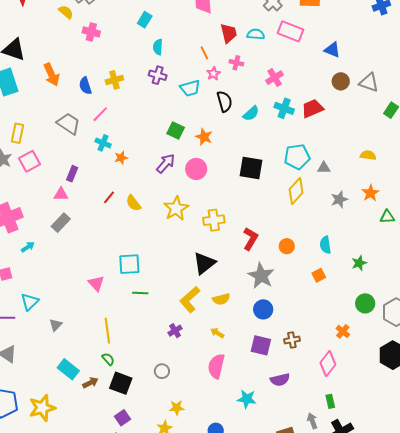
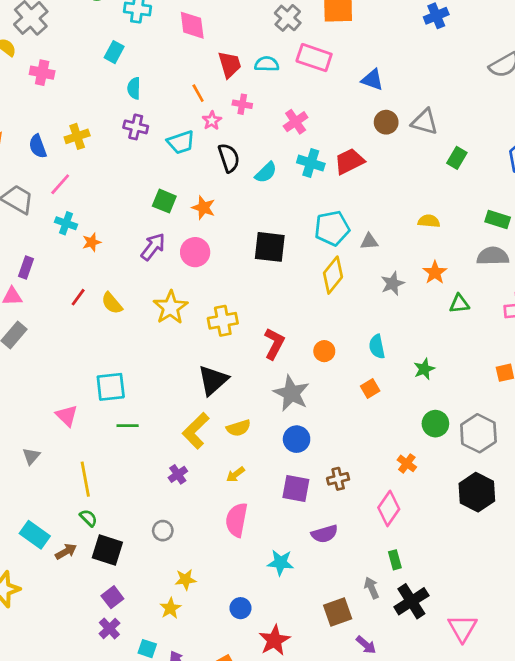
gray triangle: (56, 325) -> (31, 456), moved
yellow arrow: (217, 333) -> (235, 474), turned -64

